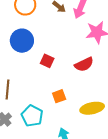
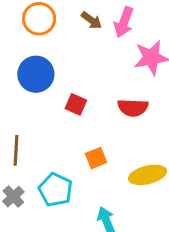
red semicircle: (84, 64) -> (133, 108), turned 30

